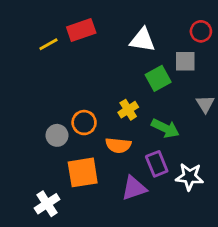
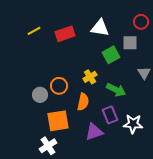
red rectangle: (81, 30) -> (65, 34), moved
orange semicircle: (118, 145) -> (83, 102), turned -84
white cross: (47, 204) -> (48, 146), moved

